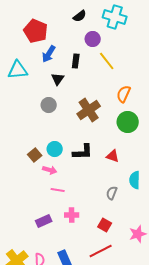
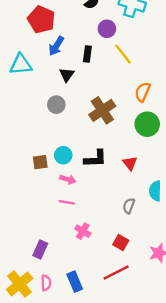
brown square: (35, 155) -> (40, 162), turned 32
red triangle: (113, 156) -> (130, 163), turned 32
pink arrow: (50, 170) -> (68, 179), moved
pink cross: (72, 215) -> (83, 231), turned 32
purple rectangle: (44, 221) -> (40, 250), moved, turned -42

